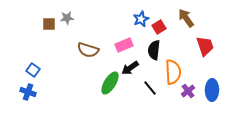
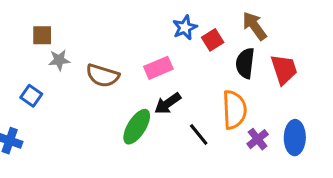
gray star: (67, 18) -> (59, 60), moved
black semicircle: (154, 50) -> (245, 63), moved
blue square: (33, 70) -> (31, 96), moved

